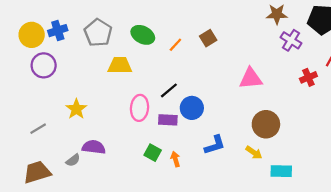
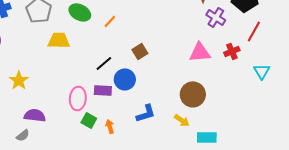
brown square: (208, 38) -> (140, 51), moved
pink triangle: (251, 78) -> (200, 52), moved
pink ellipse: (140, 108) -> (78, 98), moved
gray semicircle: (73, 160) -> (23, 135), moved

